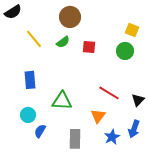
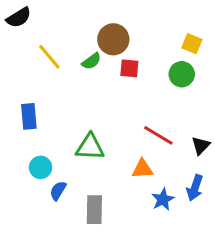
brown circle: (70, 17) -> (113, 39), moved
blue rectangle: (30, 80) -> (29, 116), moved
orange triangle: (98, 116) -> (142, 169), turned 49
gray rectangle: (75, 139) -> (94, 210), moved

